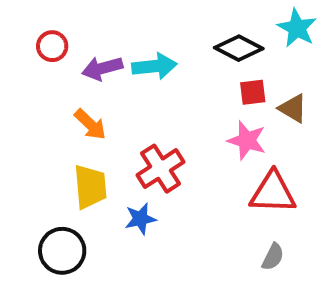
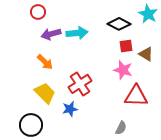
red circle: (52, 46) -> (38, 12), moved
yellow trapezoid: (90, 187) -> (45, 93), turned -40
gray semicircle: (273, 257) -> (121, 128), moved

